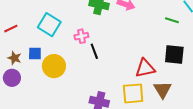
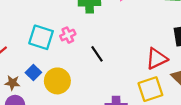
pink cross: (81, 36) -> (68, 35), moved
blue square: (35, 54) -> (33, 73), turned -32

